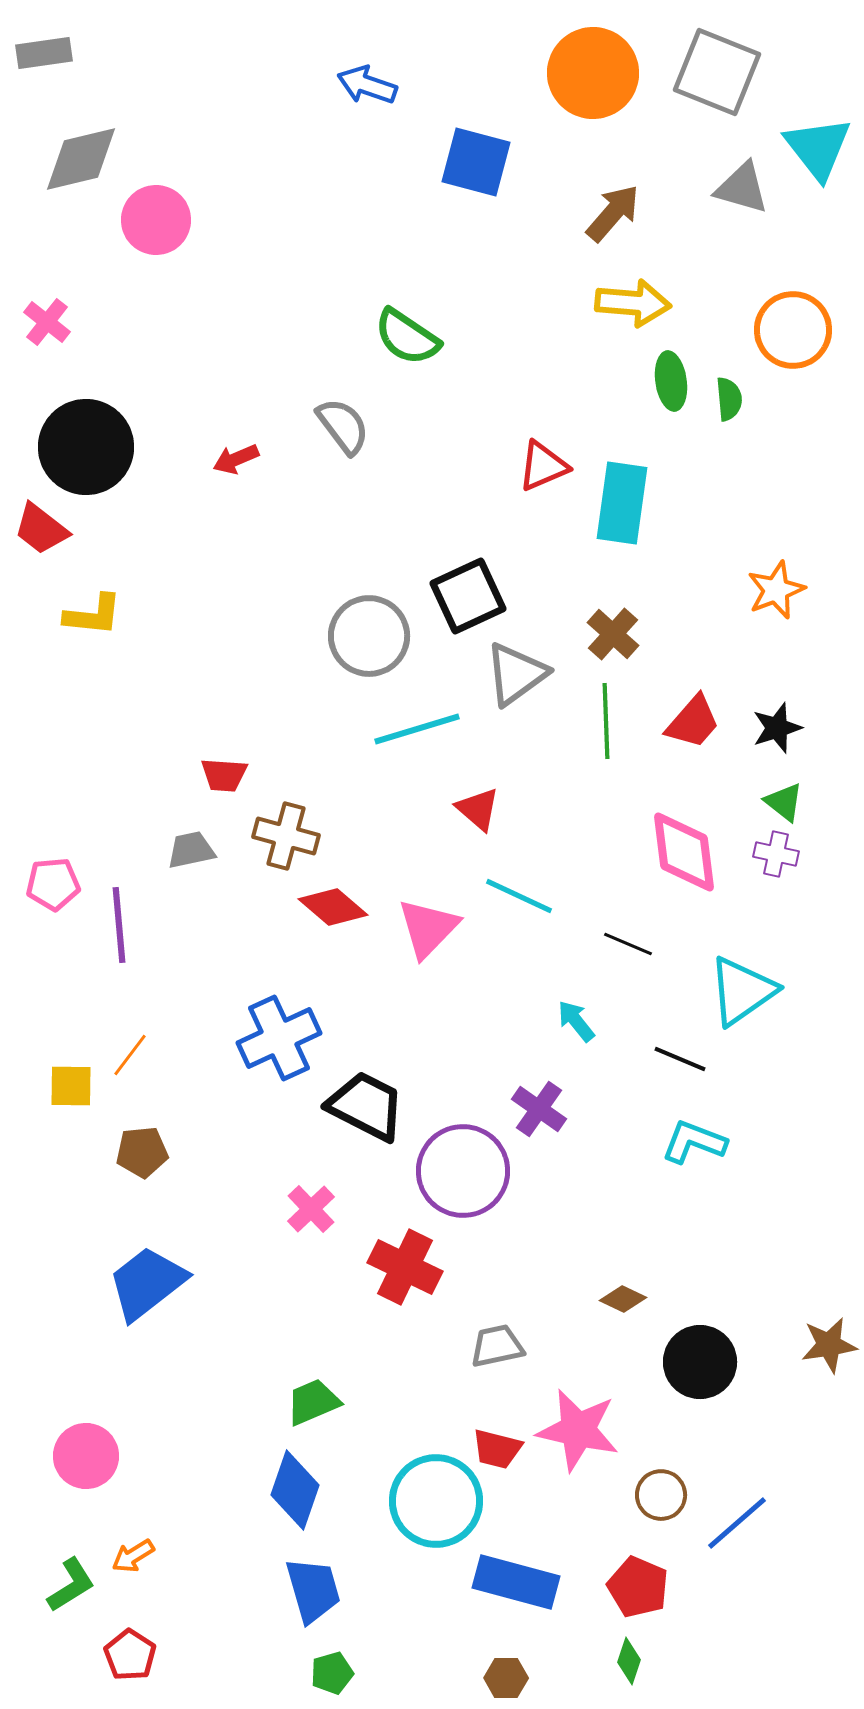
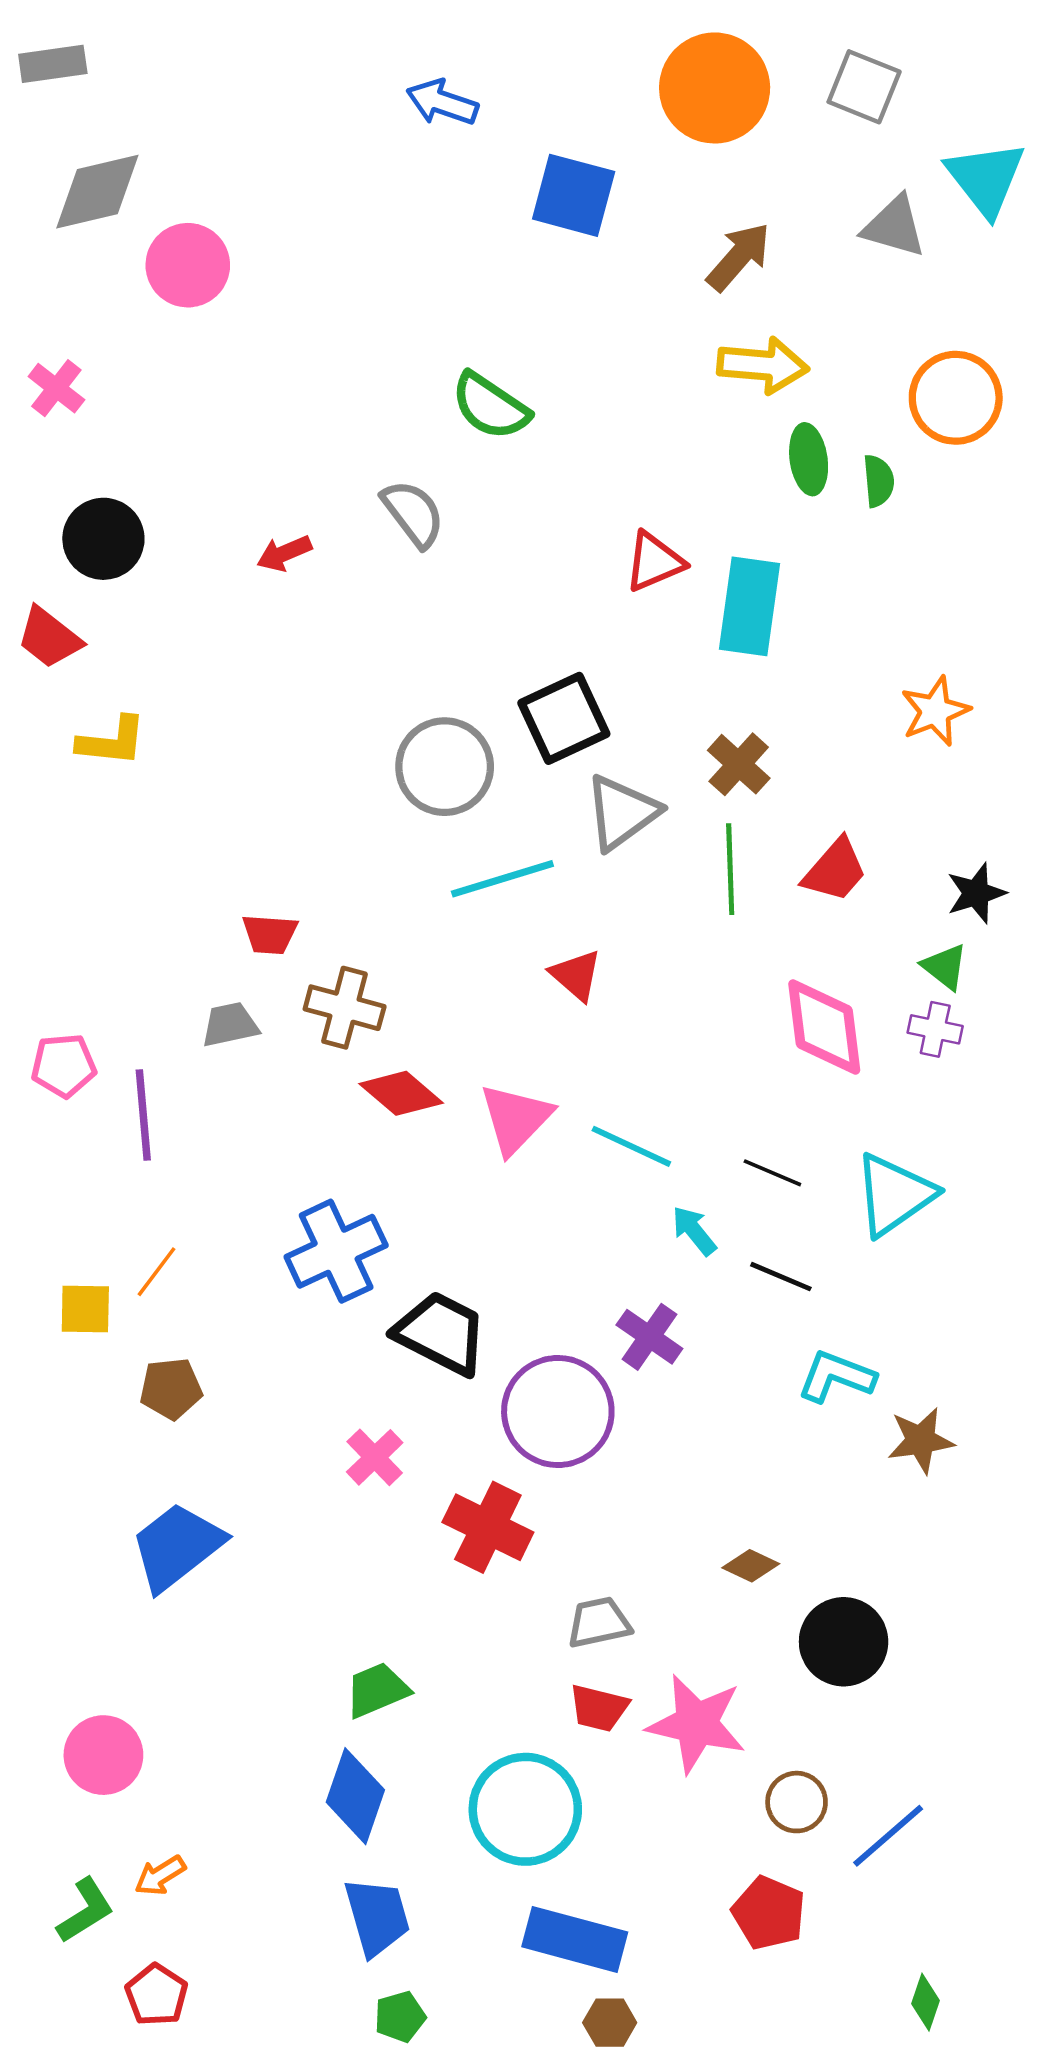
gray square: (717, 72) -> (864, 87), size x0.7
black circle: (86, 447) -> (103, 539), size x0.7
black star: (777, 728) -> (976, 893), moved
cyan line: (519, 896) -> (631, 1146), moved
black line: (628, 944) -> (772, 1173), moved
black line: (680, 1059) -> (781, 1277), moved
brown star: (829, 1345) -> (921, 1440), moved
red trapezoid: (497, 1449) -> (599, 1708), moved
blue rectangle: (516, 1582) -> (575, 1939), moved
green diamond: (629, 1661) -> (926, 2002), moved

